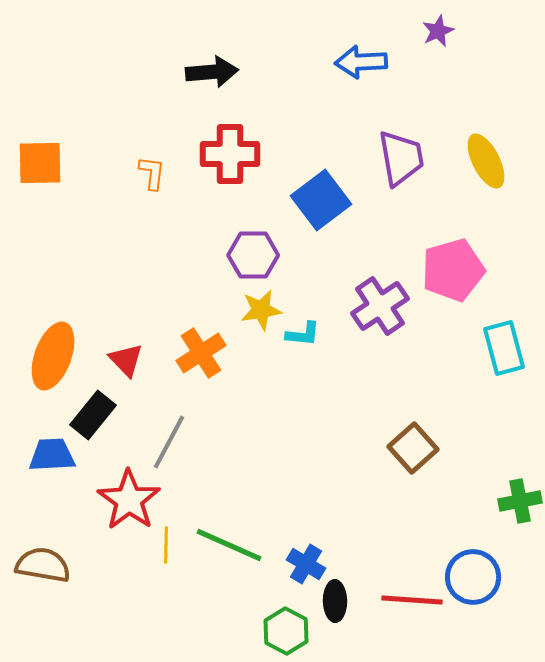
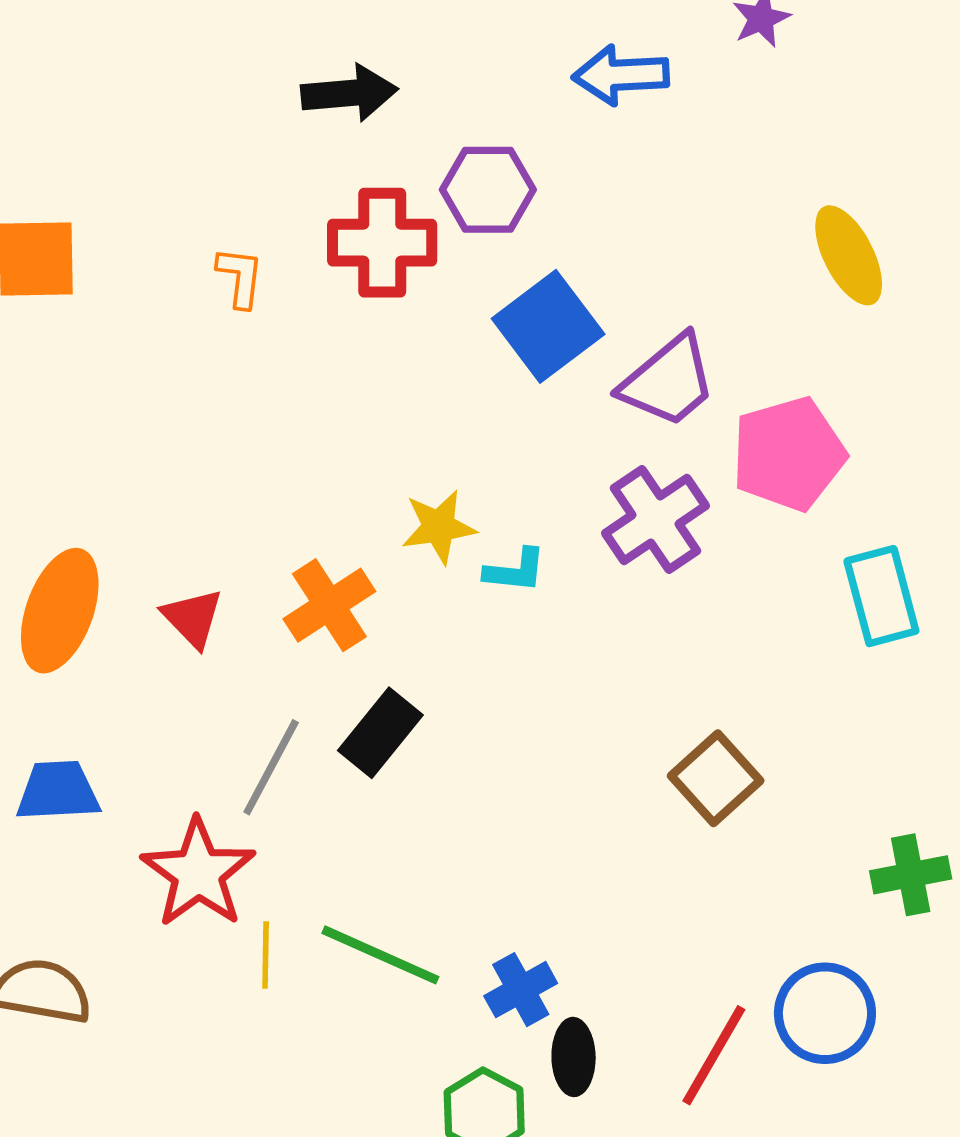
purple trapezoid: (401, 158) -> (668, 381), moved, turned 60
purple hexagon: (253, 255) -> (488, 190), moved
black rectangle: (93, 415) -> (380, 733), moved
blue cross: (306, 564) -> (521, 990), turned 30
red line: (412, 600) -> (714, 1055), turned -64

